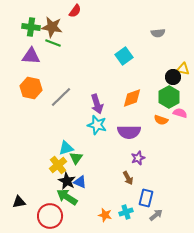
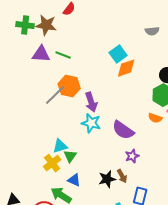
green line: (53, 43) -> (63, 55), moved
purple triangle: (31, 56) -> (41, 54), moved
orange hexagon: (31, 88) -> (69, 86), moved
orange diamond: (132, 98) -> (126, 68), moved
purple semicircle: (129, 132) -> (123, 130), turned 35
black star: (67, 181) -> (107, 179), moved, turned 30

